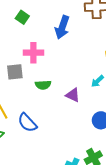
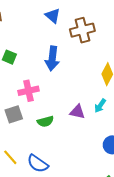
purple triangle: (73, 95) -> (77, 112), moved

